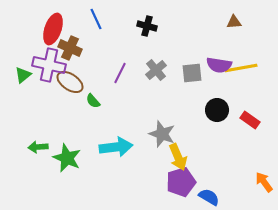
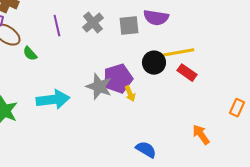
yellow line: (241, 68) -> (178, 53), moved
purple line: (120, 73) -> (57, 26), turned -40
yellow arrow: (178, 157) -> (130, 94), moved, size x0.6
purple pentagon: (181, 182) -> (118, 79), moved

